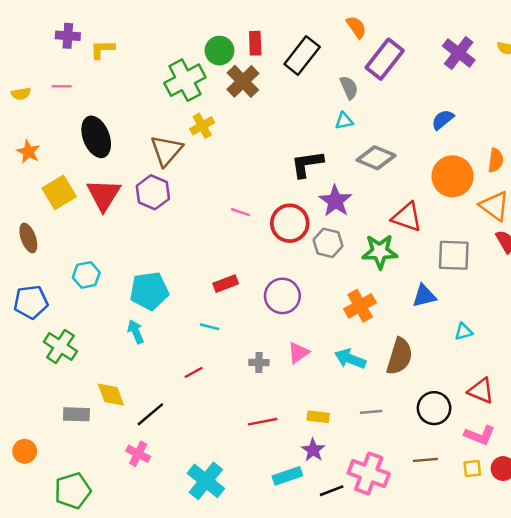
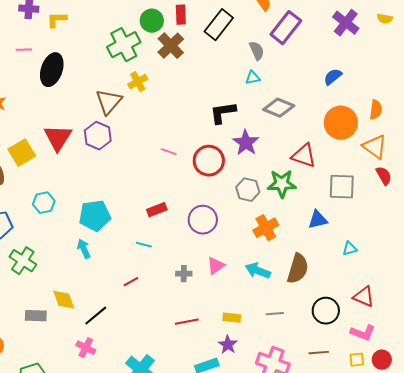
black ellipse: (96, 137) -> (52, 70), moved, turned 40
yellow square: (59, 192) -> (22, 153), moved
gray hexagon: (328, 243) -> (248, 190), moved

